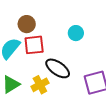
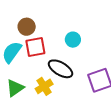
cyan circle: (76, 33) -> (73, 40), moved

